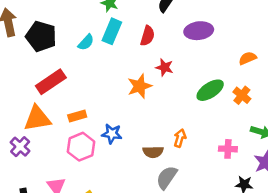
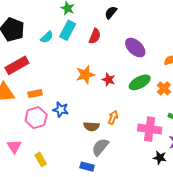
purple ellipse: (199, 31) -> (135, 48), moved, turned 45
red star: (164, 67) -> (109, 80), moved
pink cross: (228, 149) -> (150, 129), size x1.6

